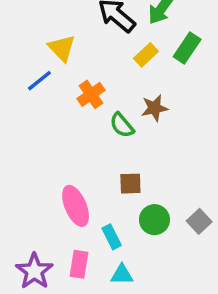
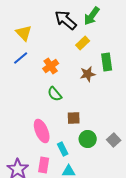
yellow triangle: (62, 48) -> (24, 33), moved
green rectangle: (187, 48) -> (107, 62), moved, turned -42
green semicircle: (122, 125) -> (55, 94), moved

